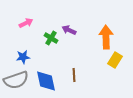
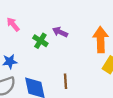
pink arrow: (26, 23) -> (13, 24), turned -104

